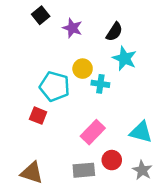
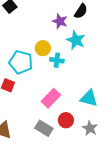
purple star: (72, 28) -> (60, 21), moved
black semicircle: (114, 32) -> (81, 11), moved
gray rectangle: (84, 170) -> (44, 128), turned 36

